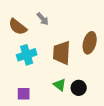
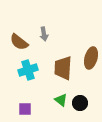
gray arrow: (43, 19) -> (44, 34), turned 32

